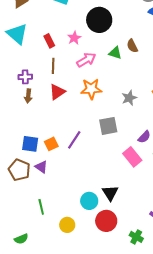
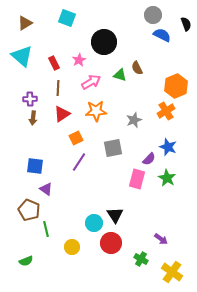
orange square: (51, 144) -> (76, 138), moved
pink rectangle: (132, 157) -> (137, 179), turned 54
brown pentagon: (19, 170) -> (29, 210), moved

